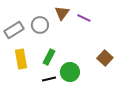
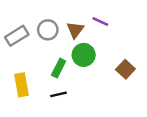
brown triangle: (62, 13) -> (75, 30), moved
yellow rectangle: (21, 59) -> (22, 85), moved
green circle: (70, 72) -> (84, 55), moved

